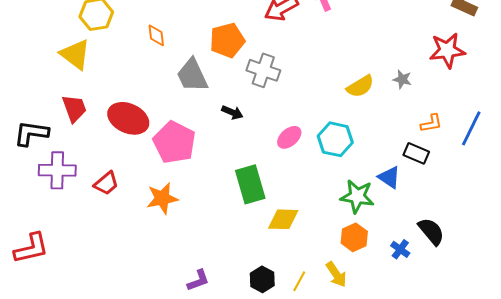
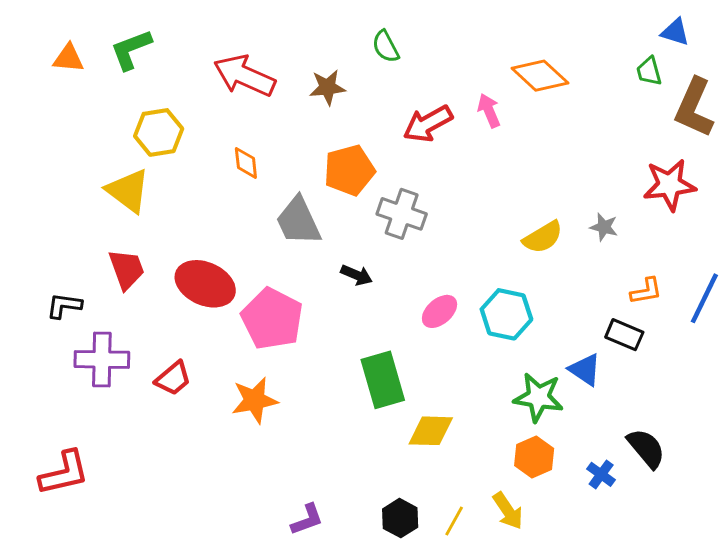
black L-shape: (31, 133) -> (64, 306), size x0.7

